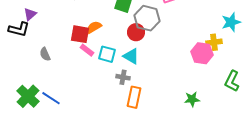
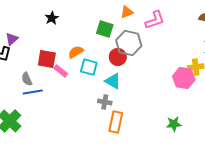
red square: (80, 34) -> (47, 59), moved
pink rectangle: (87, 50) -> (61, 71), moved
cyan square: (107, 54) -> (89, 67), moved
blue line: (51, 98) -> (33, 92), moved, turned -42

